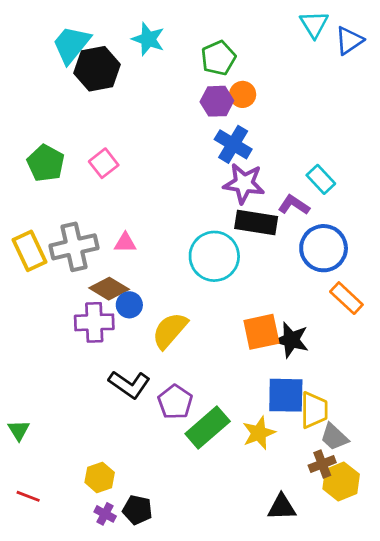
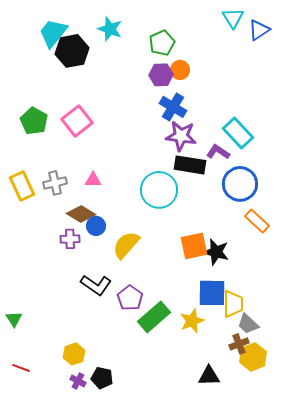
pink square: (104, 163) -> (77, 121), size x1.4
cyan rectangle: (321, 179) -> (238, 133), size x1.4
gray cross: (74, 247) -> (55, 183), size x0.7
purple cross: (94, 322) -> (70, 239), size x0.7

